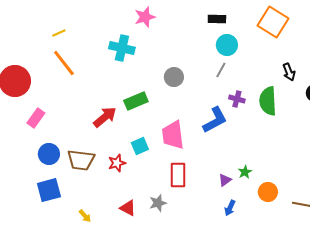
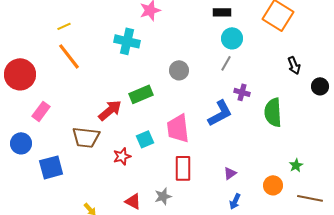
green semicircle: (268, 101) -> (273, 112), moved
blue circle: (49, 154) -> (21, 143), moved
brown trapezoid: (81, 160) -> (86, 137), moved
green star: (245, 172) -> (296, 165), moved
blue square: (49, 190) -> (51, 167), moved

